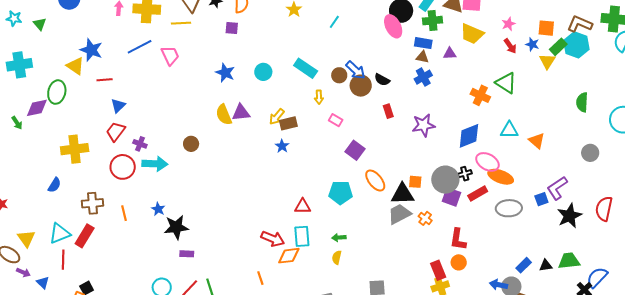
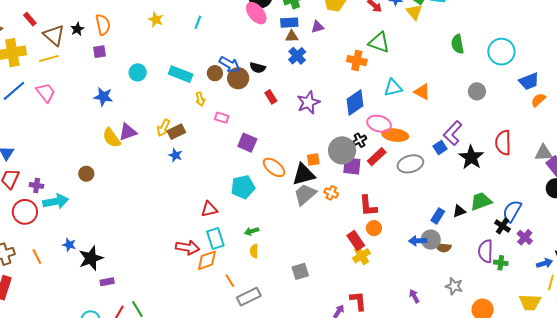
cyan circle: (263, 72) -> (138, 72), moved
orange line: (260, 278) -> (230, 281), moved

